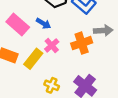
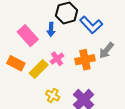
blue arrow: (43, 23) -> (51, 29), moved, turned 56
gray arrow: (103, 31) -> (106, 50), turned 126

